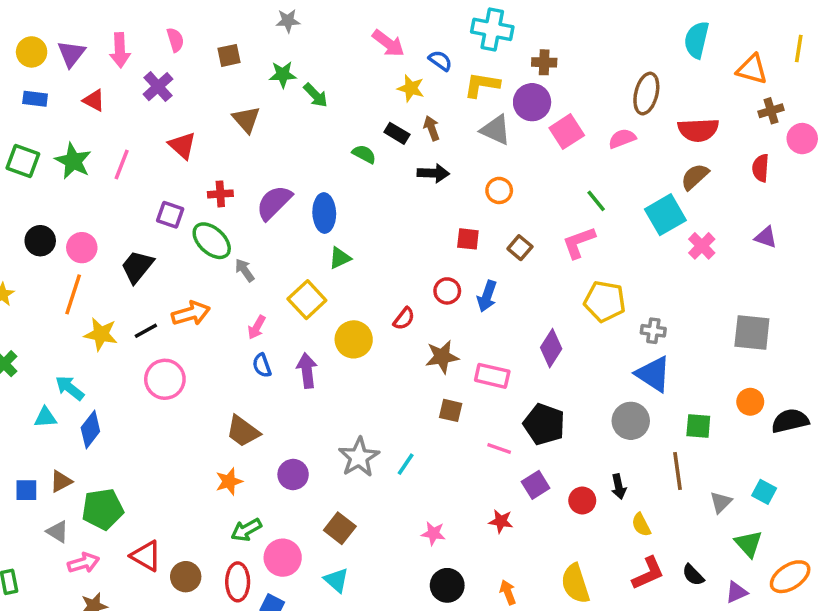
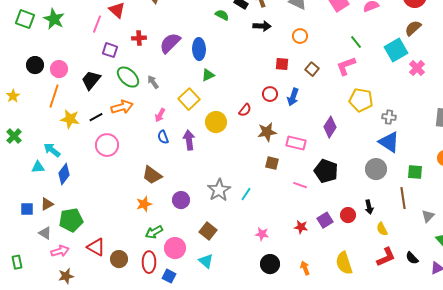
pink line: (122, 165) -> (97, 24), moved
green ellipse: (212, 241) -> (128, 77), moved
purple square: (536, 485) -> (325, 220), moved

